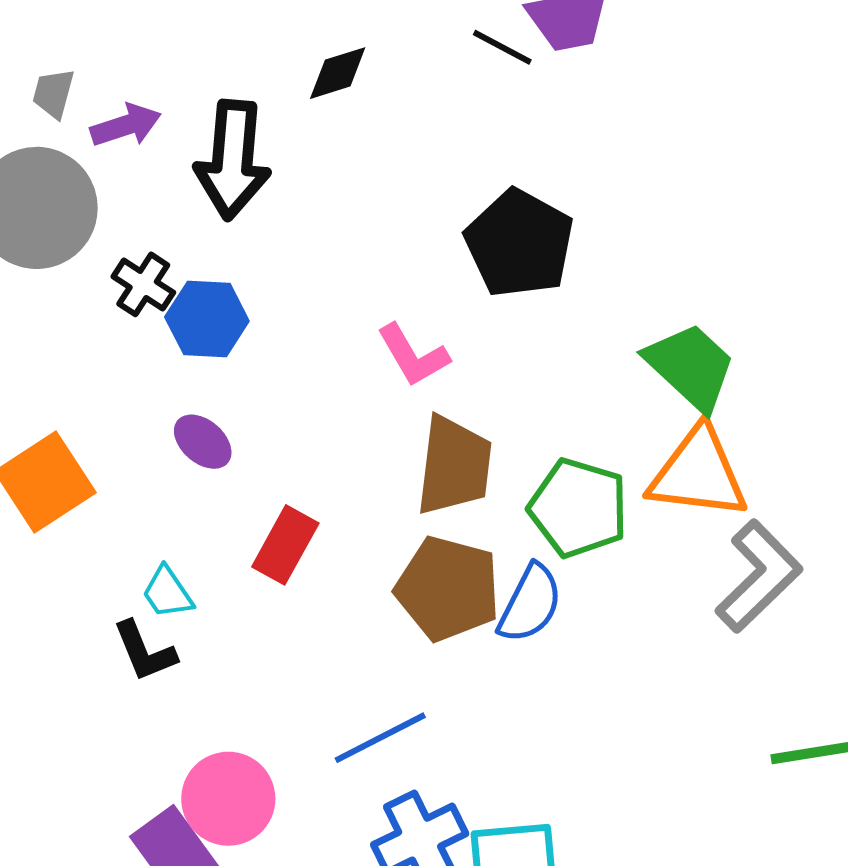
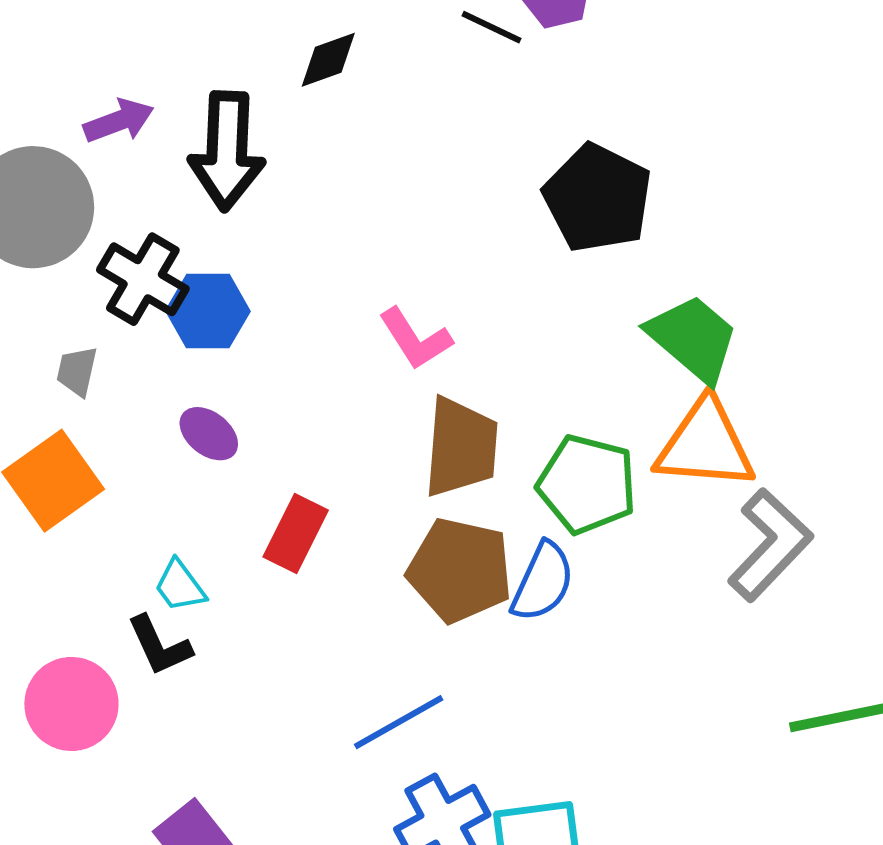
gray trapezoid: (53, 93) -> (77, 371), moved
black pentagon: (519, 243) -> (598, 198), moved
black cross: (143, 284) -> (143, 279), size x1.4
pink circle: (228, 799) -> (71, 704), moved

